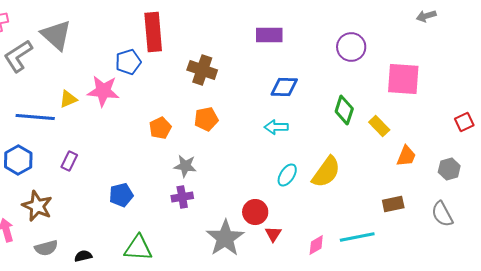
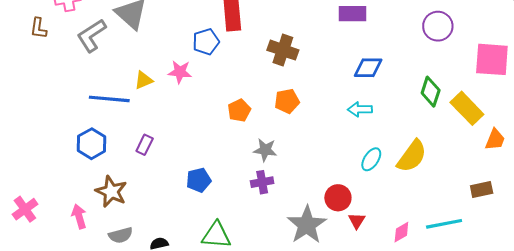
pink star: (103, 91) -> (180, 72), size x0.7
yellow rectangle: (379, 126) -> (467, 108), size x1.5

